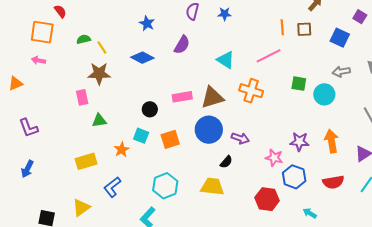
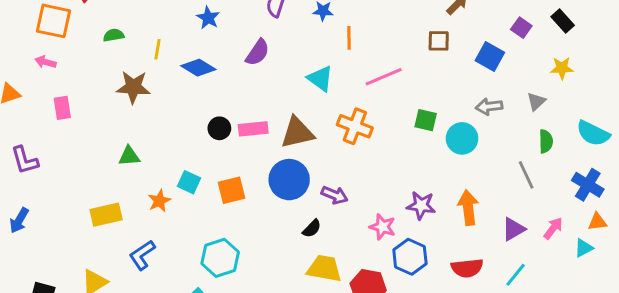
orange line: (282, 27) -> (349, 38), moved
yellow line: (102, 47) -> (157, 49), moved, turned 40
pink rectangle: (82, 97) -> (62, 108), moved
black circle: (150, 109) -> (219, 128), moved
yellow trapezoid: (212, 187) -> (324, 268), moved

